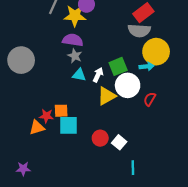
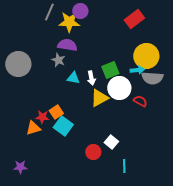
gray semicircle: (139, 31) -> (152, 78), moved
gray star: (75, 56) -> (58, 60), moved
white arrow: (98, 75) -> (91, 78), turned 144
red semicircle: (150, 99) -> (140, 101), turned 88
orange square: (61, 111) -> (56, 112), turned -32
cyan square: (69, 125) -> (63, 126), turned 36
red circle: (100, 138) -> (93, 152), moved

